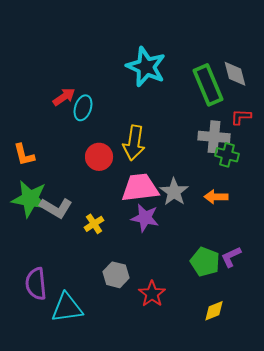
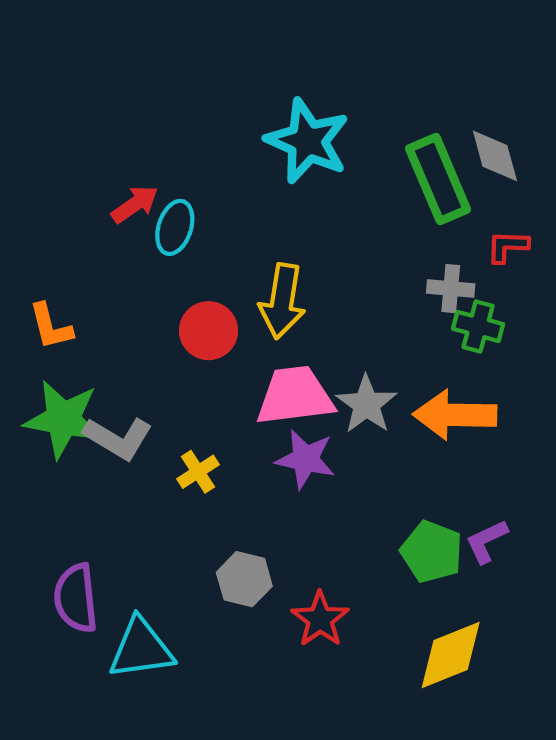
gray cross: (214, 137) -> (451, 289), size x0.7
orange arrow: (216, 197) -> (455, 415), size x1.6
yellow diamond: (214, 311) -> (451, 655), size x1.6

